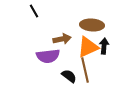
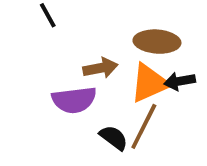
black arrow: (104, 46) -> (180, 81), turned -105
brown line: (85, 70) -> (144, 126), turned 40

